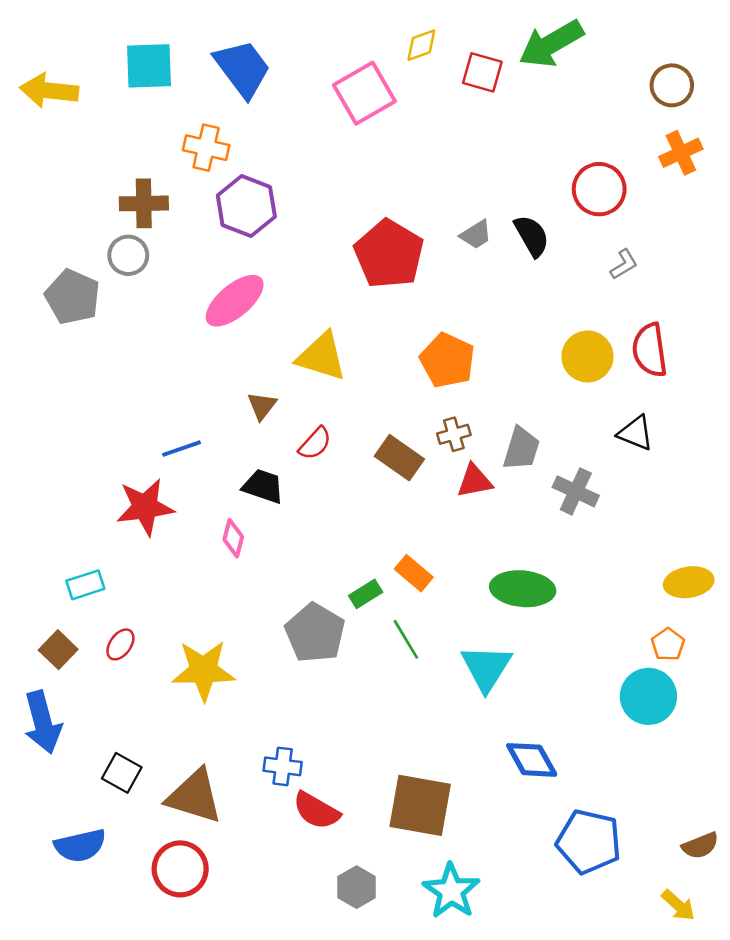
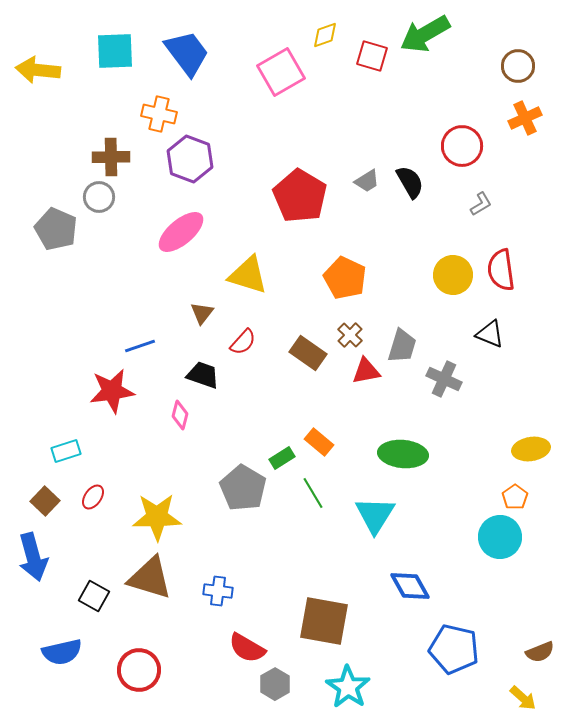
brown cross: (454, 434) -> (350, 335), turned -30
brown triangle: (194, 796) -> (150, 578), moved
red semicircle: (316, 811) -> (247, 648), moved

